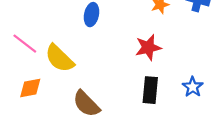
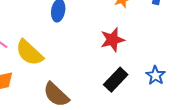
black rectangle: (150, 90) -> (116, 80), turned 40

